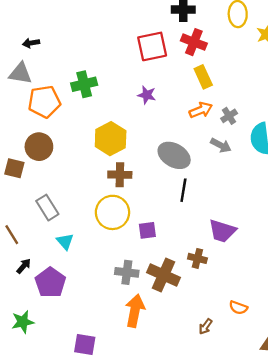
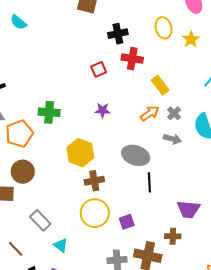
red square: (152, 46) -> (99, 69), size x0.6
yellow rectangle: (203, 77) -> (160, 85), moved
green cross: (84, 84) -> (49, 112), turned 30

